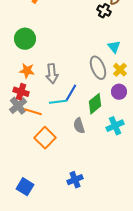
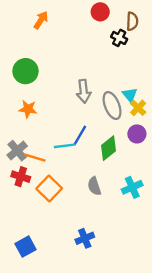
cyan triangle: (114, 47) -> (130, 95), moved
gray arrow: (52, 74) -> (84, 91), moved
red cross: (21, 92) -> (21, 177), moved
gray semicircle: (79, 126) -> (94, 186), moved
cyan cross: (115, 126) -> (132, 187), moved
blue square: (25, 187) -> (25, 247), turned 30

